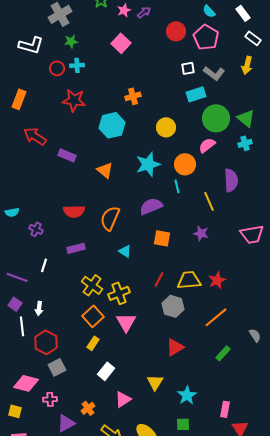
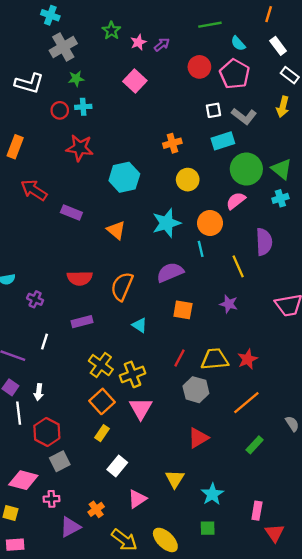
orange cross: (133, 96) -> (172, 143), moved

